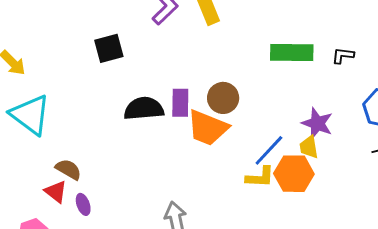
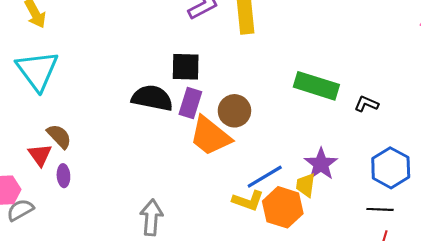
black square: (109, 48) -> (186, 67), moved

